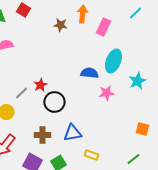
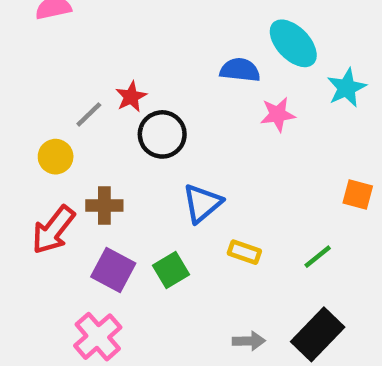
cyan ellipse: (113, 61) -> (293, 43), turned -65
blue triangle: (72, 133) -> (202, 203), turned -30
brown cross: (42, 135) -> (104, 206), moved
green line: (133, 159) -> (318, 257), moved

